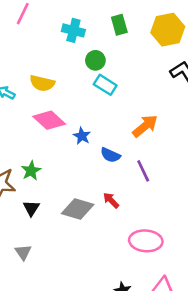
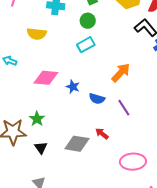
green circle: (95, 60) -> (88, 21), moved
yellow semicircle: (42, 83) -> (37, 34), moved
cyan rectangle: (105, 85) -> (86, 45), turned -54
pink diamond: (49, 120) -> (46, 78), turned -30

